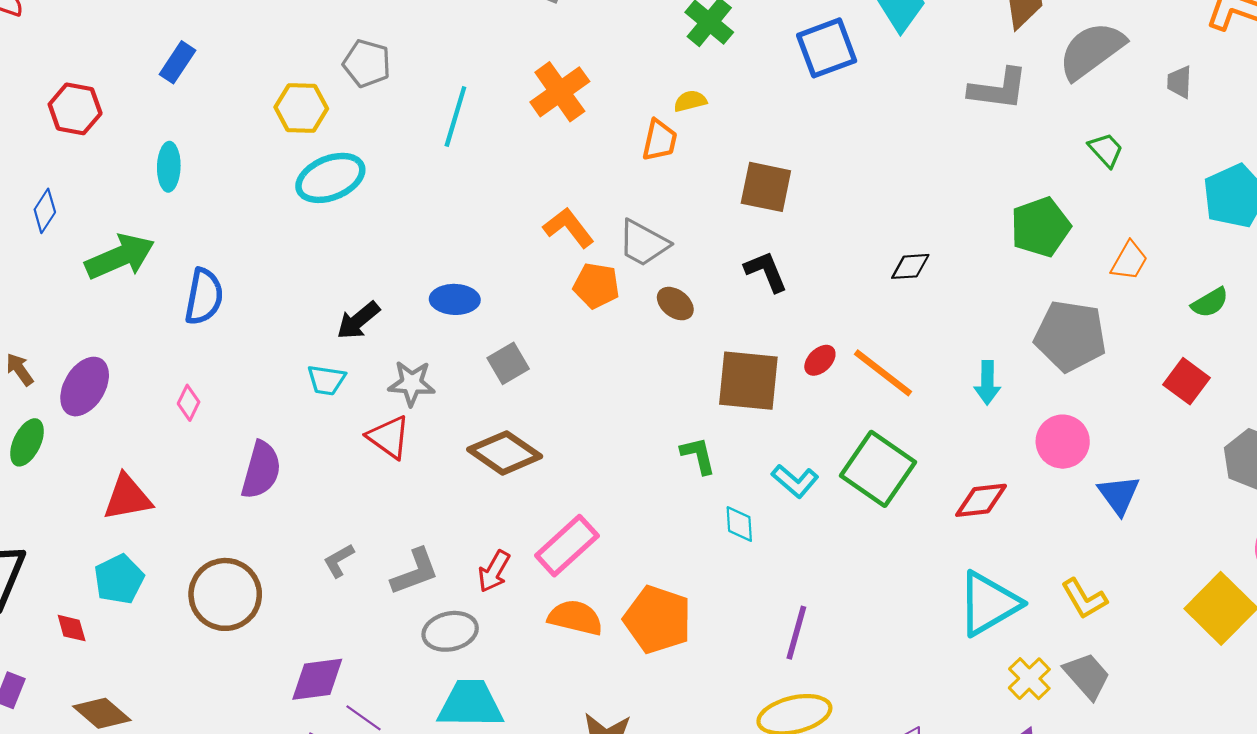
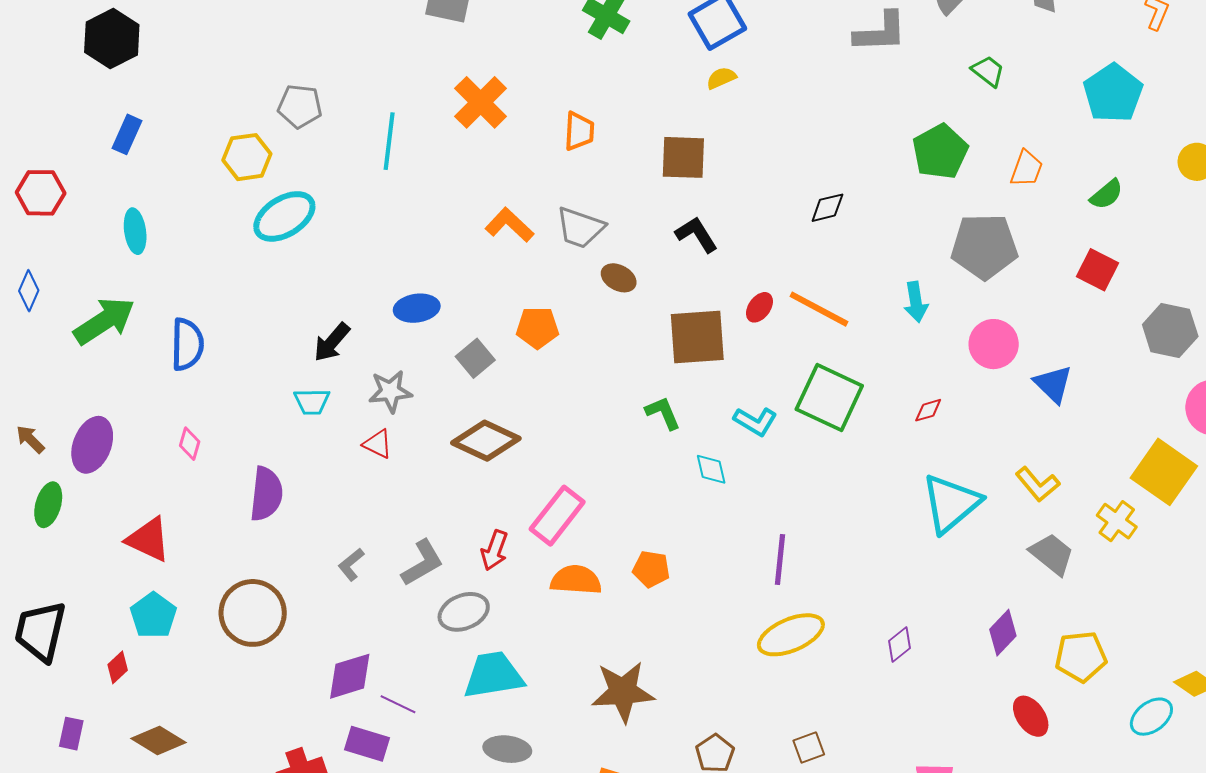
yellow semicircle: (690, 101) -> (721, 78), moved
orange pentagon: (596, 286) -> (537, 328), moved
red triangle: (389, 437) -> (378, 444), size x0.7
red triangle: (127, 497) -> (148, 539), turned 45
red diamond: (981, 500) -> (928, 410), size x0.6
orange pentagon: (658, 620) -> (651, 569), size x0.6
red diamond: (72, 628) -> (118, 667), turned 72
yellow cross: (1029, 679) -> (1117, 521), moved

